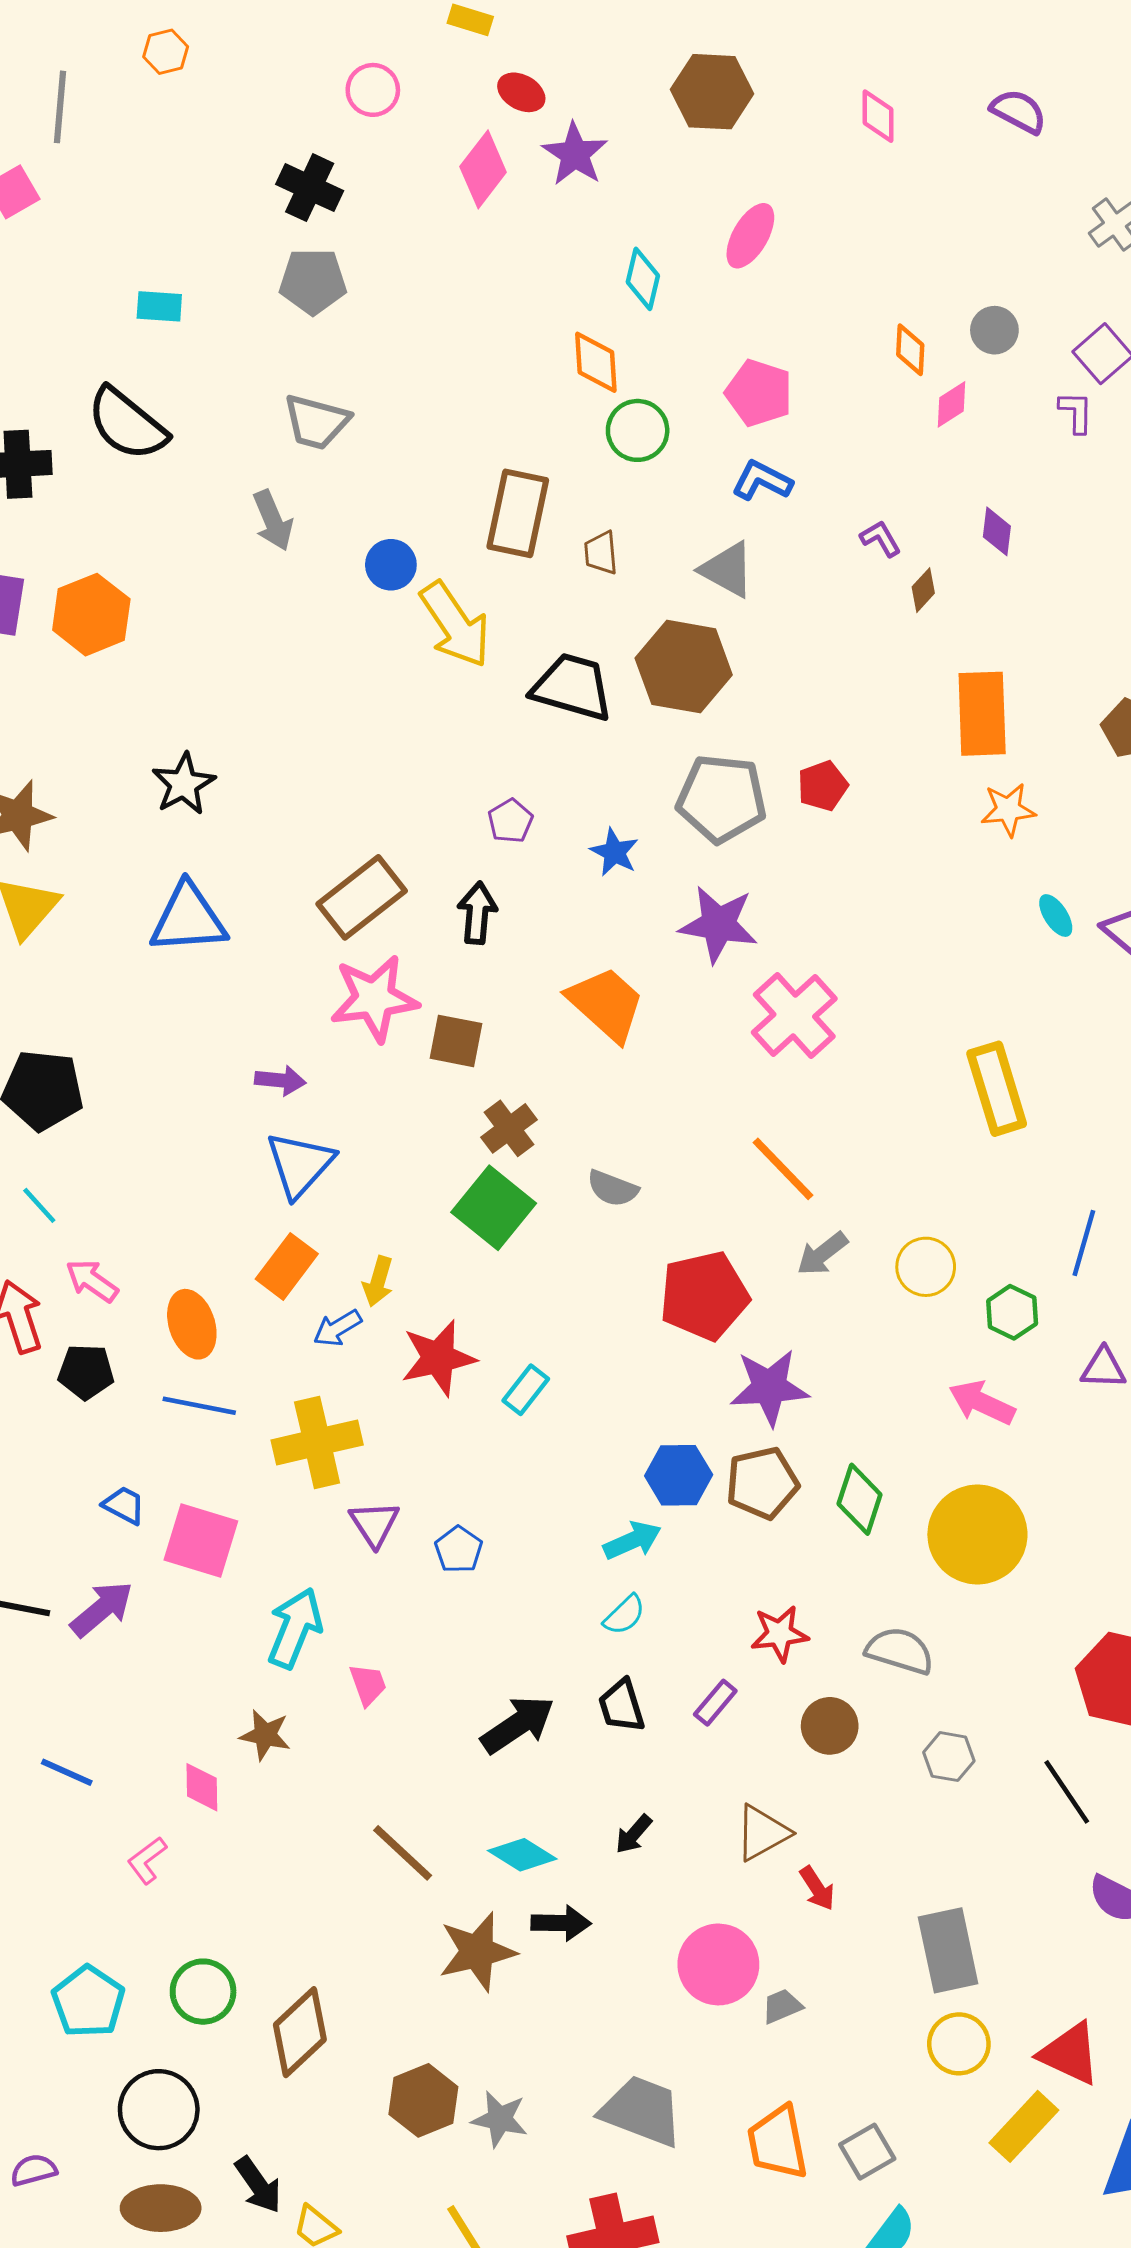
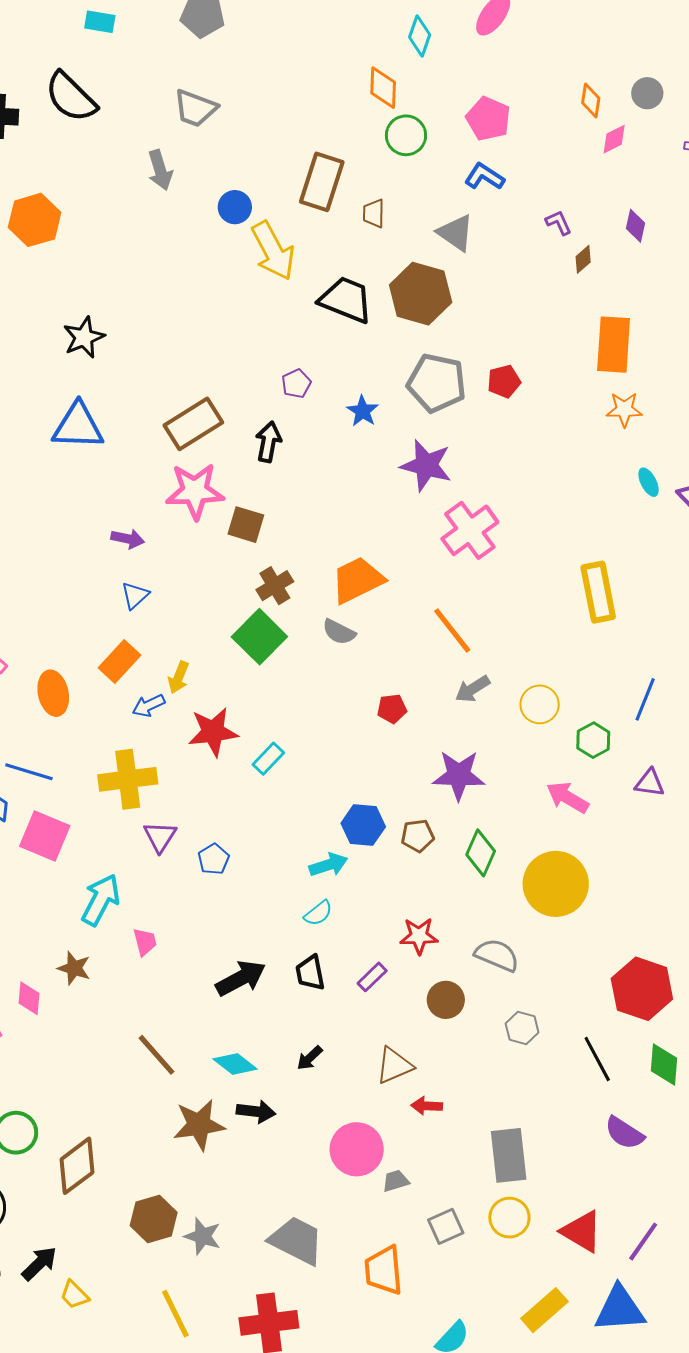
orange trapezoid: (606, 1004) -> (357, 580), moved, turned -74
blue triangle: (300, 1164) -> (135, 595), size x0.6
red pentagon: (704, 1296) -> (392, 709), size x0.5
purple star: (769, 1387) -> (459, 775), moved
blue line: (199, 1406) -> (29, 772), moved
brown pentagon: (762, 1483) -> (418, 836), size x0.7
red arrow: (817, 1888) -> (427, 1106), turned 120
yellow rectangle: (1024, 2126) -> (544, 1310), moved
gray square: (867, 2152) -> (446, 1226), moved
black arrow: (258, 2185) -> (39, 1264), turned -105

